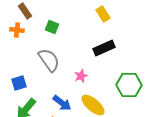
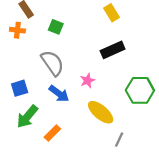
blue arrow: (62, 103) -> (59, 94), moved

